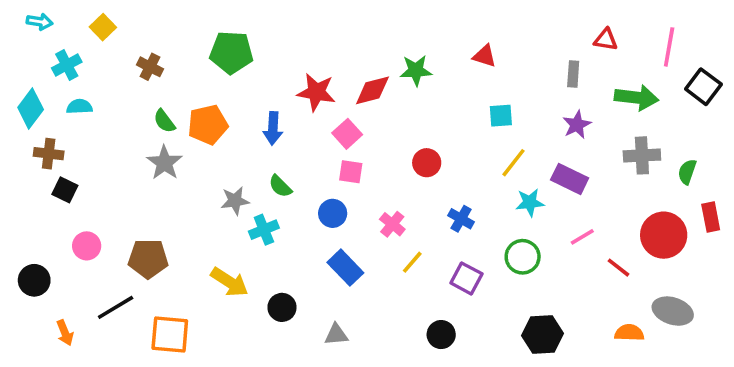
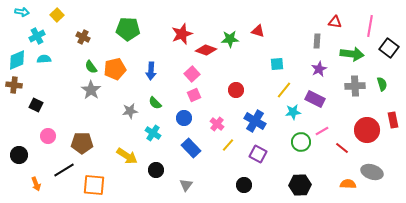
red triangle: (485, 56) -> (258, 31), moved
red diamond: (372, 90) -> (206, 50), turned 35
red star: (316, 92) -> (182, 34), moved, turned -30
cyan diamond: (31, 108) -> (17, 60), turned 30
brown cross: (49, 154) -> (14, 85), moved
pink square: (351, 172) -> (194, 95), turned -32
green semicircle: (687, 172) -> (382, 84), moved, turned 144
blue cross: (461, 219) -> (255, 121), size x1.5
cyan cross: (264, 230) -> (153, 133), moved, turned -35
green circle: (523, 257) -> (301, 142), moved
gray triangle: (336, 335) -> (186, 185), turned -48

